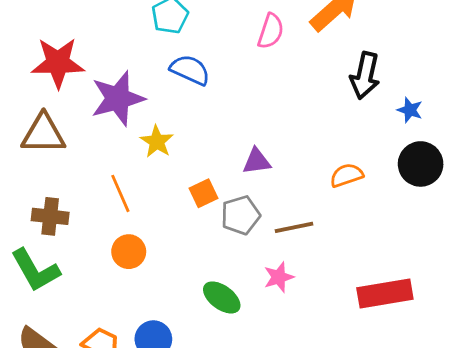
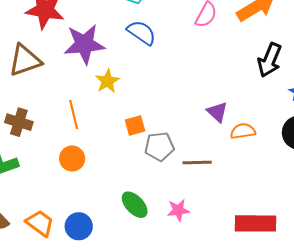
brown triangle: (43, 134) -> (25, 60), turned -30
purple triangle: (257, 161) -> (217, 112), moved, turned 40
pink star: (279, 277) -> (178, 210), moved

